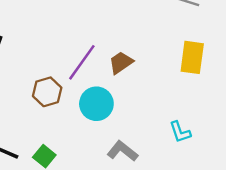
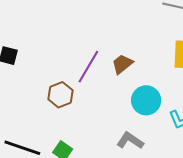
cyan circle: (96, 104) -> (146, 100), moved

